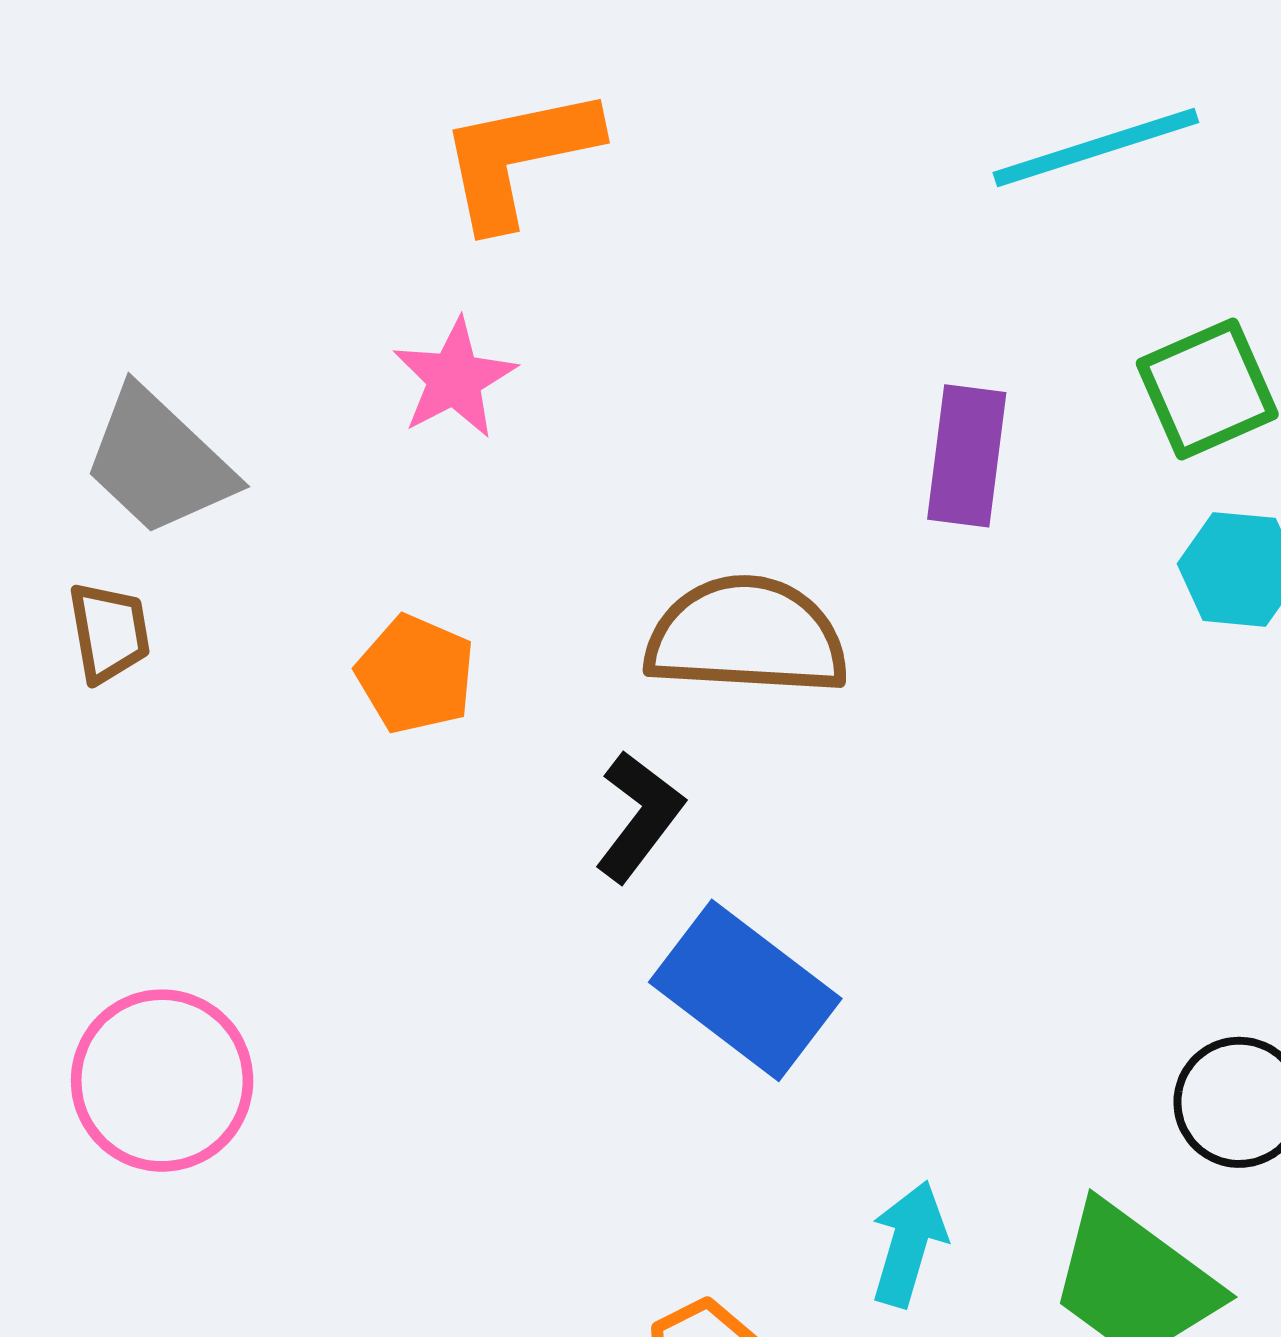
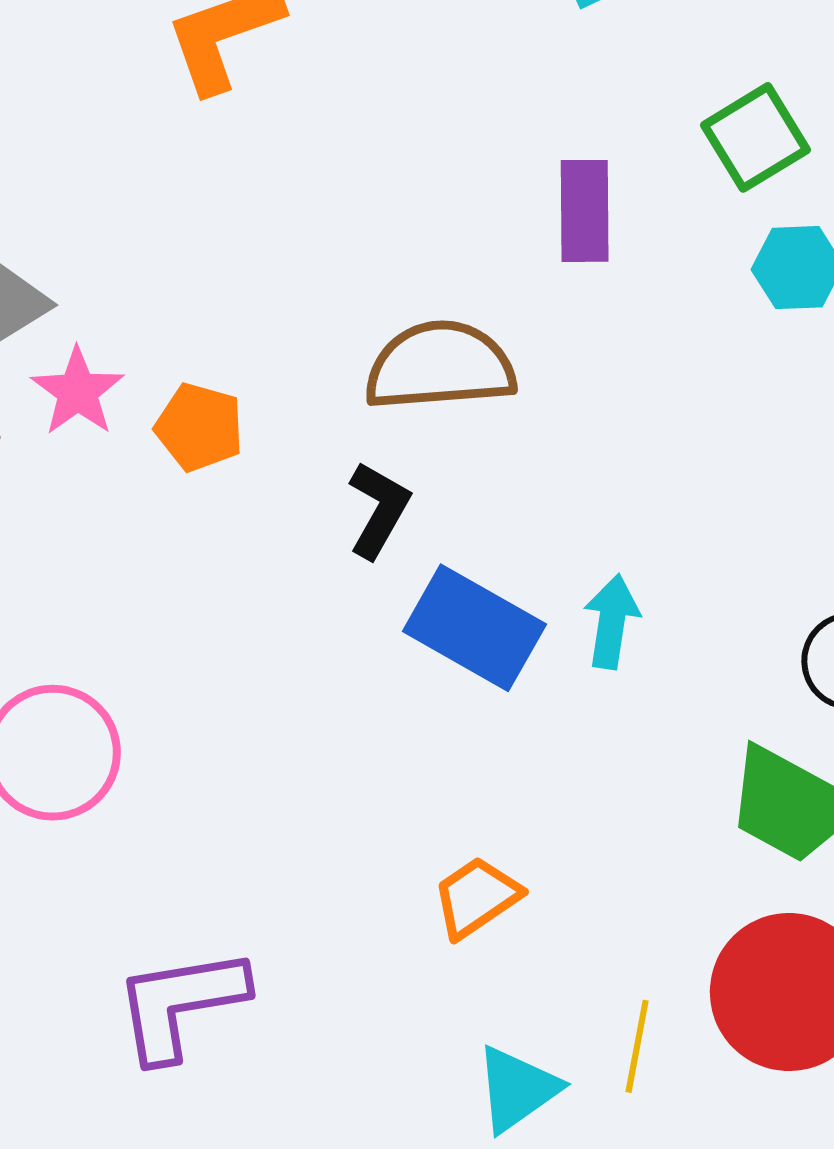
pink star: (454, 379) -> (78, 392), moved
cyan arrow: (909, 1244) -> (612, 621), moved

